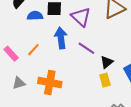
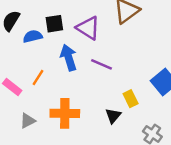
black triangle: (107, 62) -> (113, 116), moved

